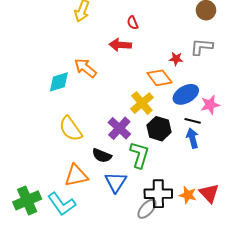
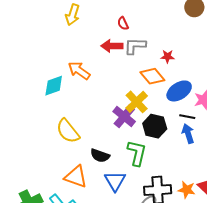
gray L-shape: (202, 47) -> (135, 46), moved
purple cross: (119, 128) -> (124, 116), moved
orange triangle: (76, 176) -> (76, 177), turned 35

